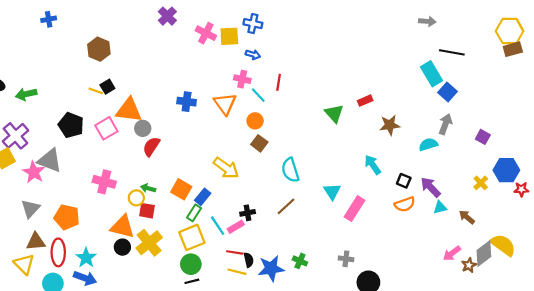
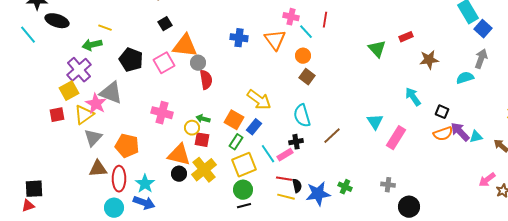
yellow line: (96, 91) -> (105, 28), moved
green arrow: (26, 94) -> (92, 45), moved
red semicircle: (151, 147) -> (206, 80), turned 138
yellow arrow: (226, 168) -> (259, 100), moved
cyan semicircle: (290, 170) -> (302, 116), moved
purple arrow: (430, 187) -> (460, 132), moved
green rectangle: (194, 213) -> (236, 142), moved
yellow triangle: (24, 264) -> (84, 115), moved, turned 40

